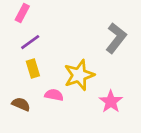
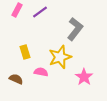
gray L-shape: (116, 38) -> (75, 29), moved
purple line: (30, 42) -> (40, 12), moved

